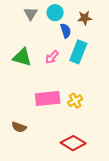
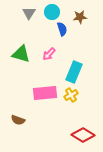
cyan rectangle: (78, 52) -> (74, 72), moved
red diamond: (73, 143) -> (83, 135), moved

